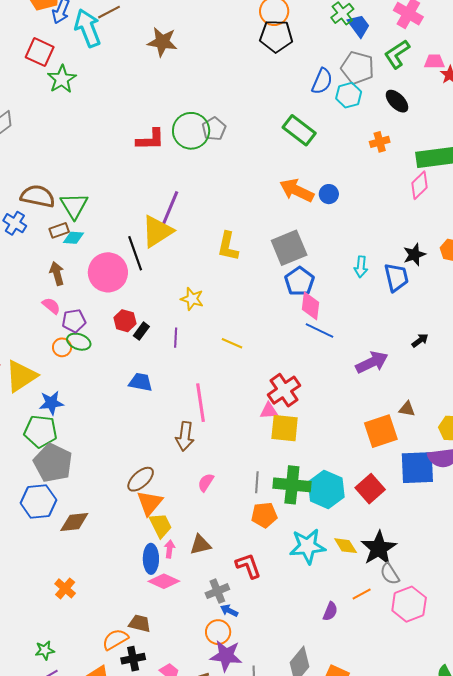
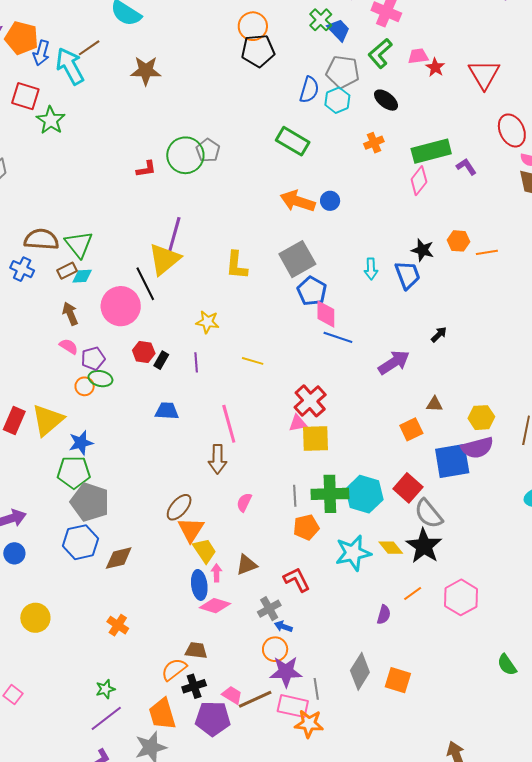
red L-shape: (150, 139) -> (146, 169), size x0.7
black star: (414, 255) -> (423, 250), turned -30
orange square: (381, 431) -> (411, 429), size x0.7
gray semicircle: (390, 574) -> (429, 514), moved, size x1.4

